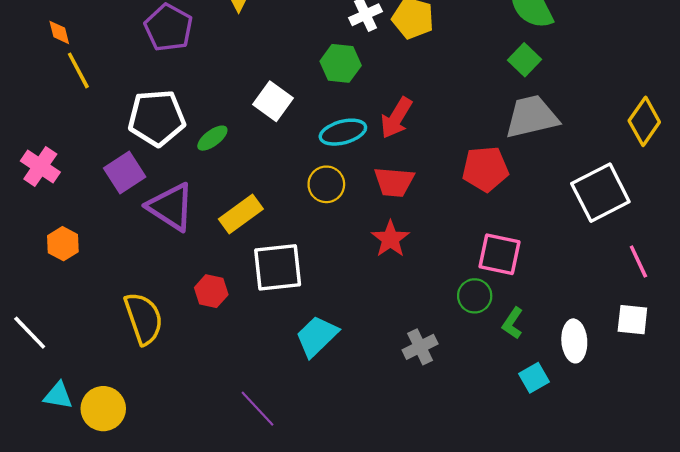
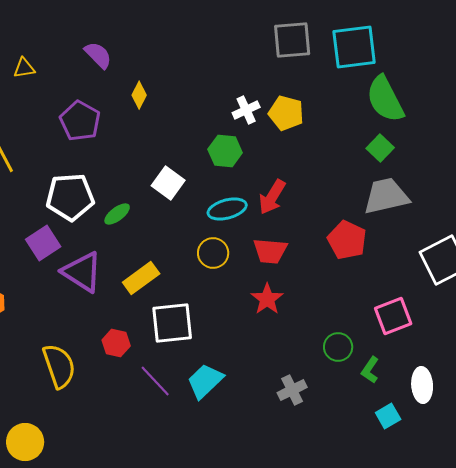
red pentagon: (485, 169) -> (347, 240), turned 30
pink square: (500, 254) -> (393, 316), moved, turned -33
purple line: (257, 409) -> (155, 381), moved

